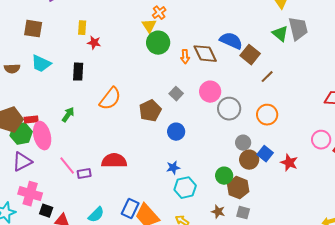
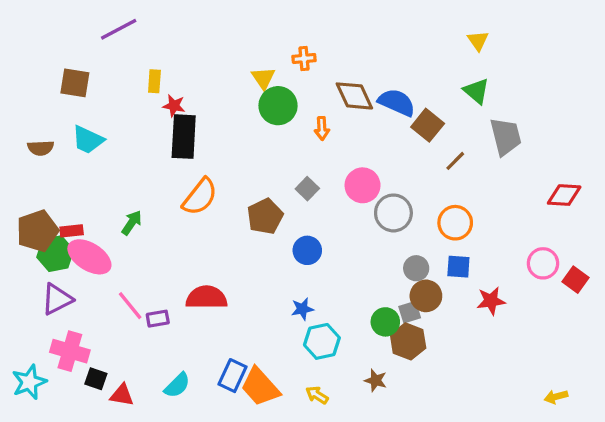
orange cross: (159, 13) -> (304, 59), moved, turned 32
gray trapezoid: (298, 29) -> (506, 137), moved
brown diamond: (205, 54) -> (354, 96), moved
black rectangle: (78, 72) -> (184, 137), moved, size x1.5
pink ellipse: (42, 136) -> (89, 257), turned -44
blue square: (265, 154) -> (458, 267), moved, turned -35
red star: (289, 163) -> (491, 301), turned -30
gray square: (243, 213) -> (410, 312), moved, turned -32

